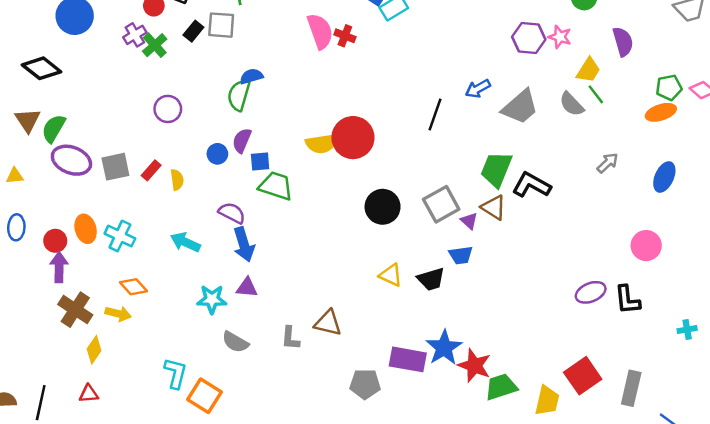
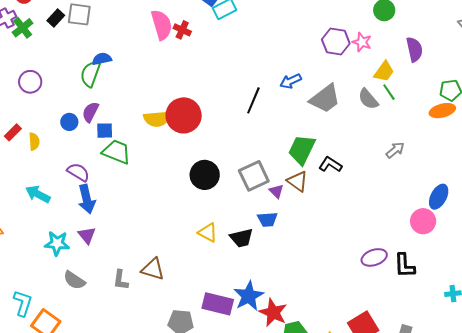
blue ellipse: (664, 177) -> (439, 197), moved
black L-shape: (531, 185) -> (330, 165), size x0.7
purple triangle: (247, 288) -> (87, 235), turned 42

